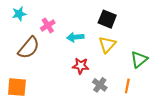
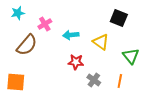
black square: (107, 19) -> (119, 18), moved
yellow triangle: (107, 45) -> (101, 42), turned -36
green triangle: (139, 59) -> (131, 56), turned -30

